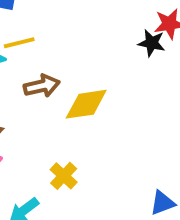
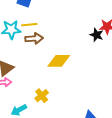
brown arrow: (42, 86) -> (34, 39), moved

